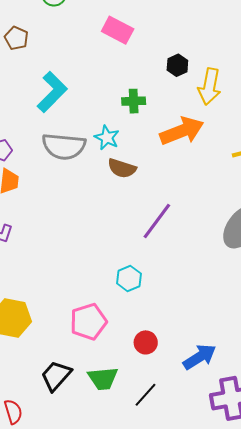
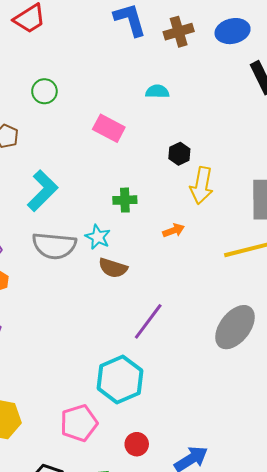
black hexagon: (177, 65) -> (179, 154), moved
orange arrow: (182, 131) -> (174, 230), size x0.5
cyan hexagon: (129, 278) -> (120, 379), size x1.8

